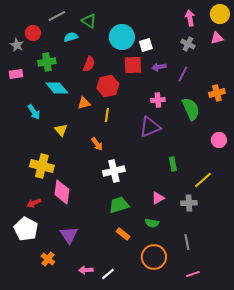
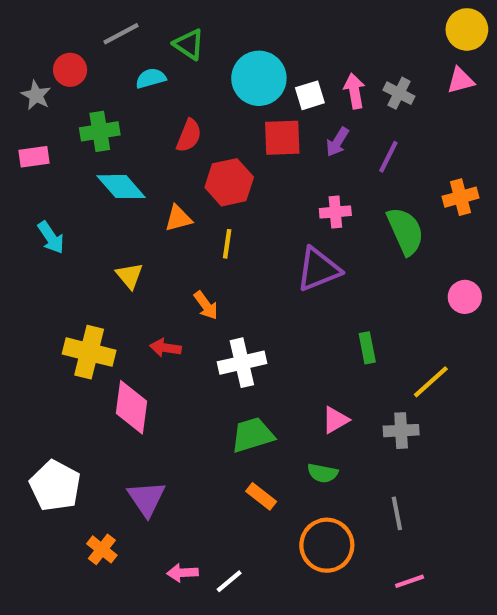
pink arrow: (190, 18) -> (354, 91), moved
purple arrow: (159, 67) -> (337, 142), turned -48
cyan arrow: (34, 112) -> (51, 237), moved
red arrow: (34, 203) -> (166, 348), moved, turned 32

